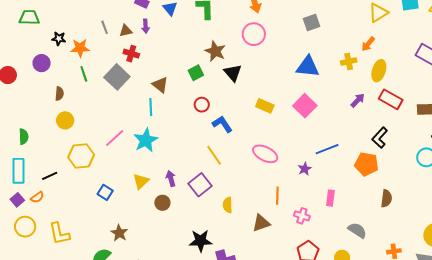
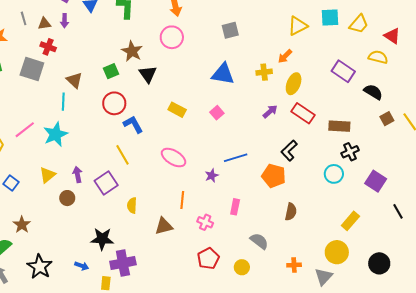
gray square: (117, 77) -> (32, 69), turned -30
red circle: (202, 105) -> (114, 103), size x1.5
pink square: (305, 106) -> (217, 113), size x0.6

